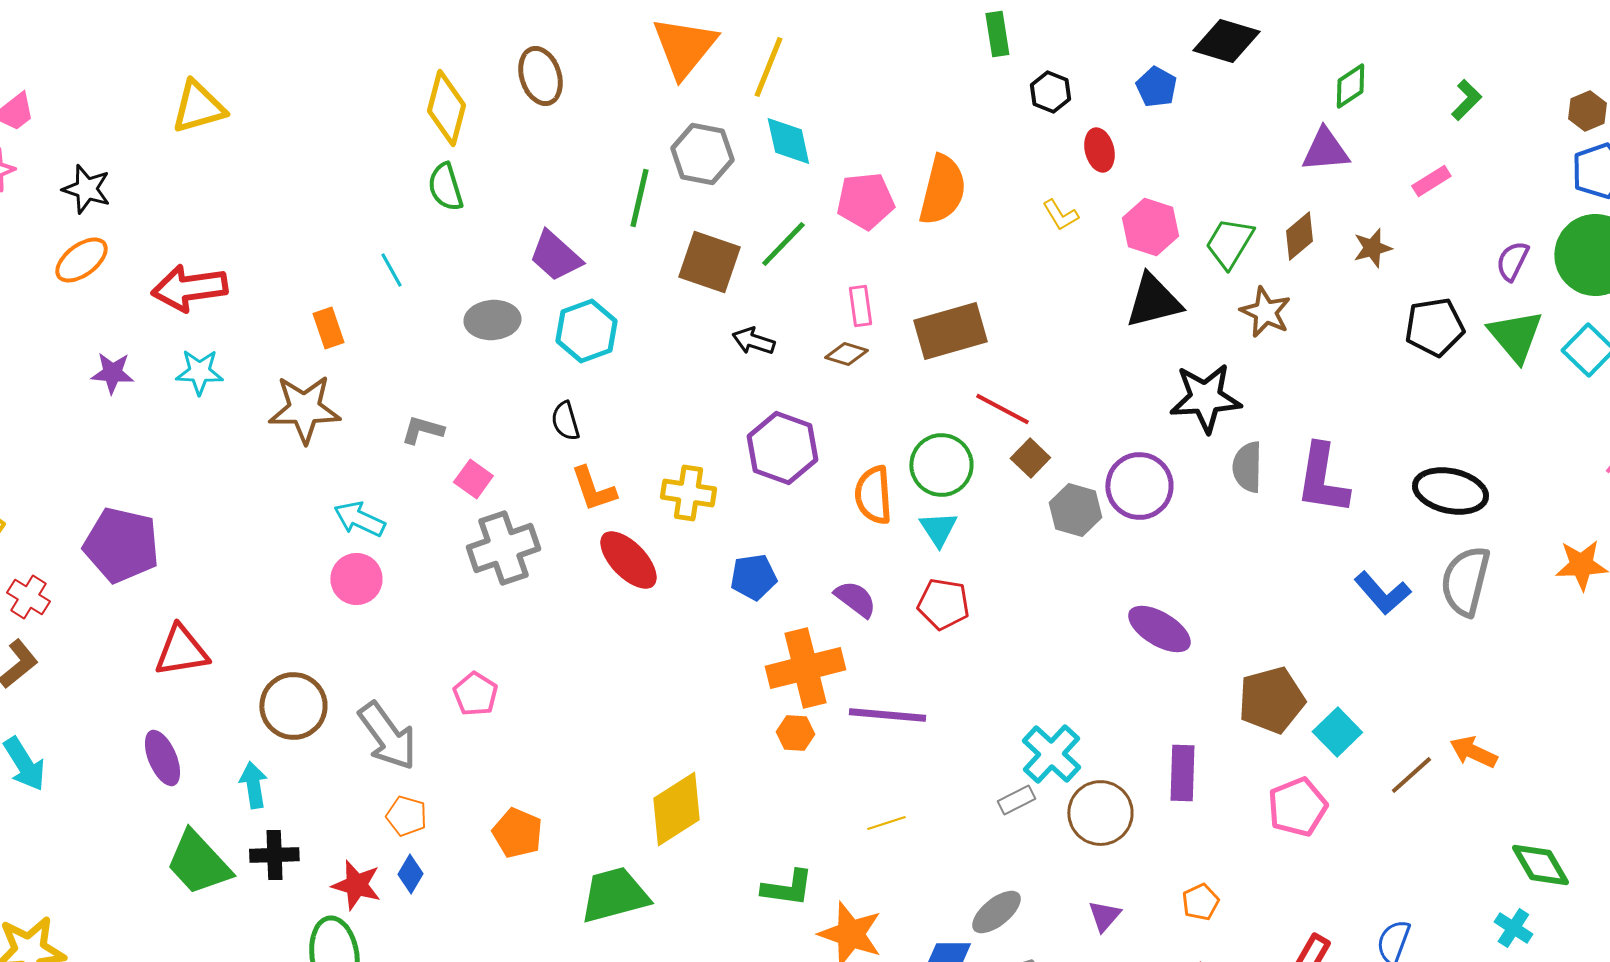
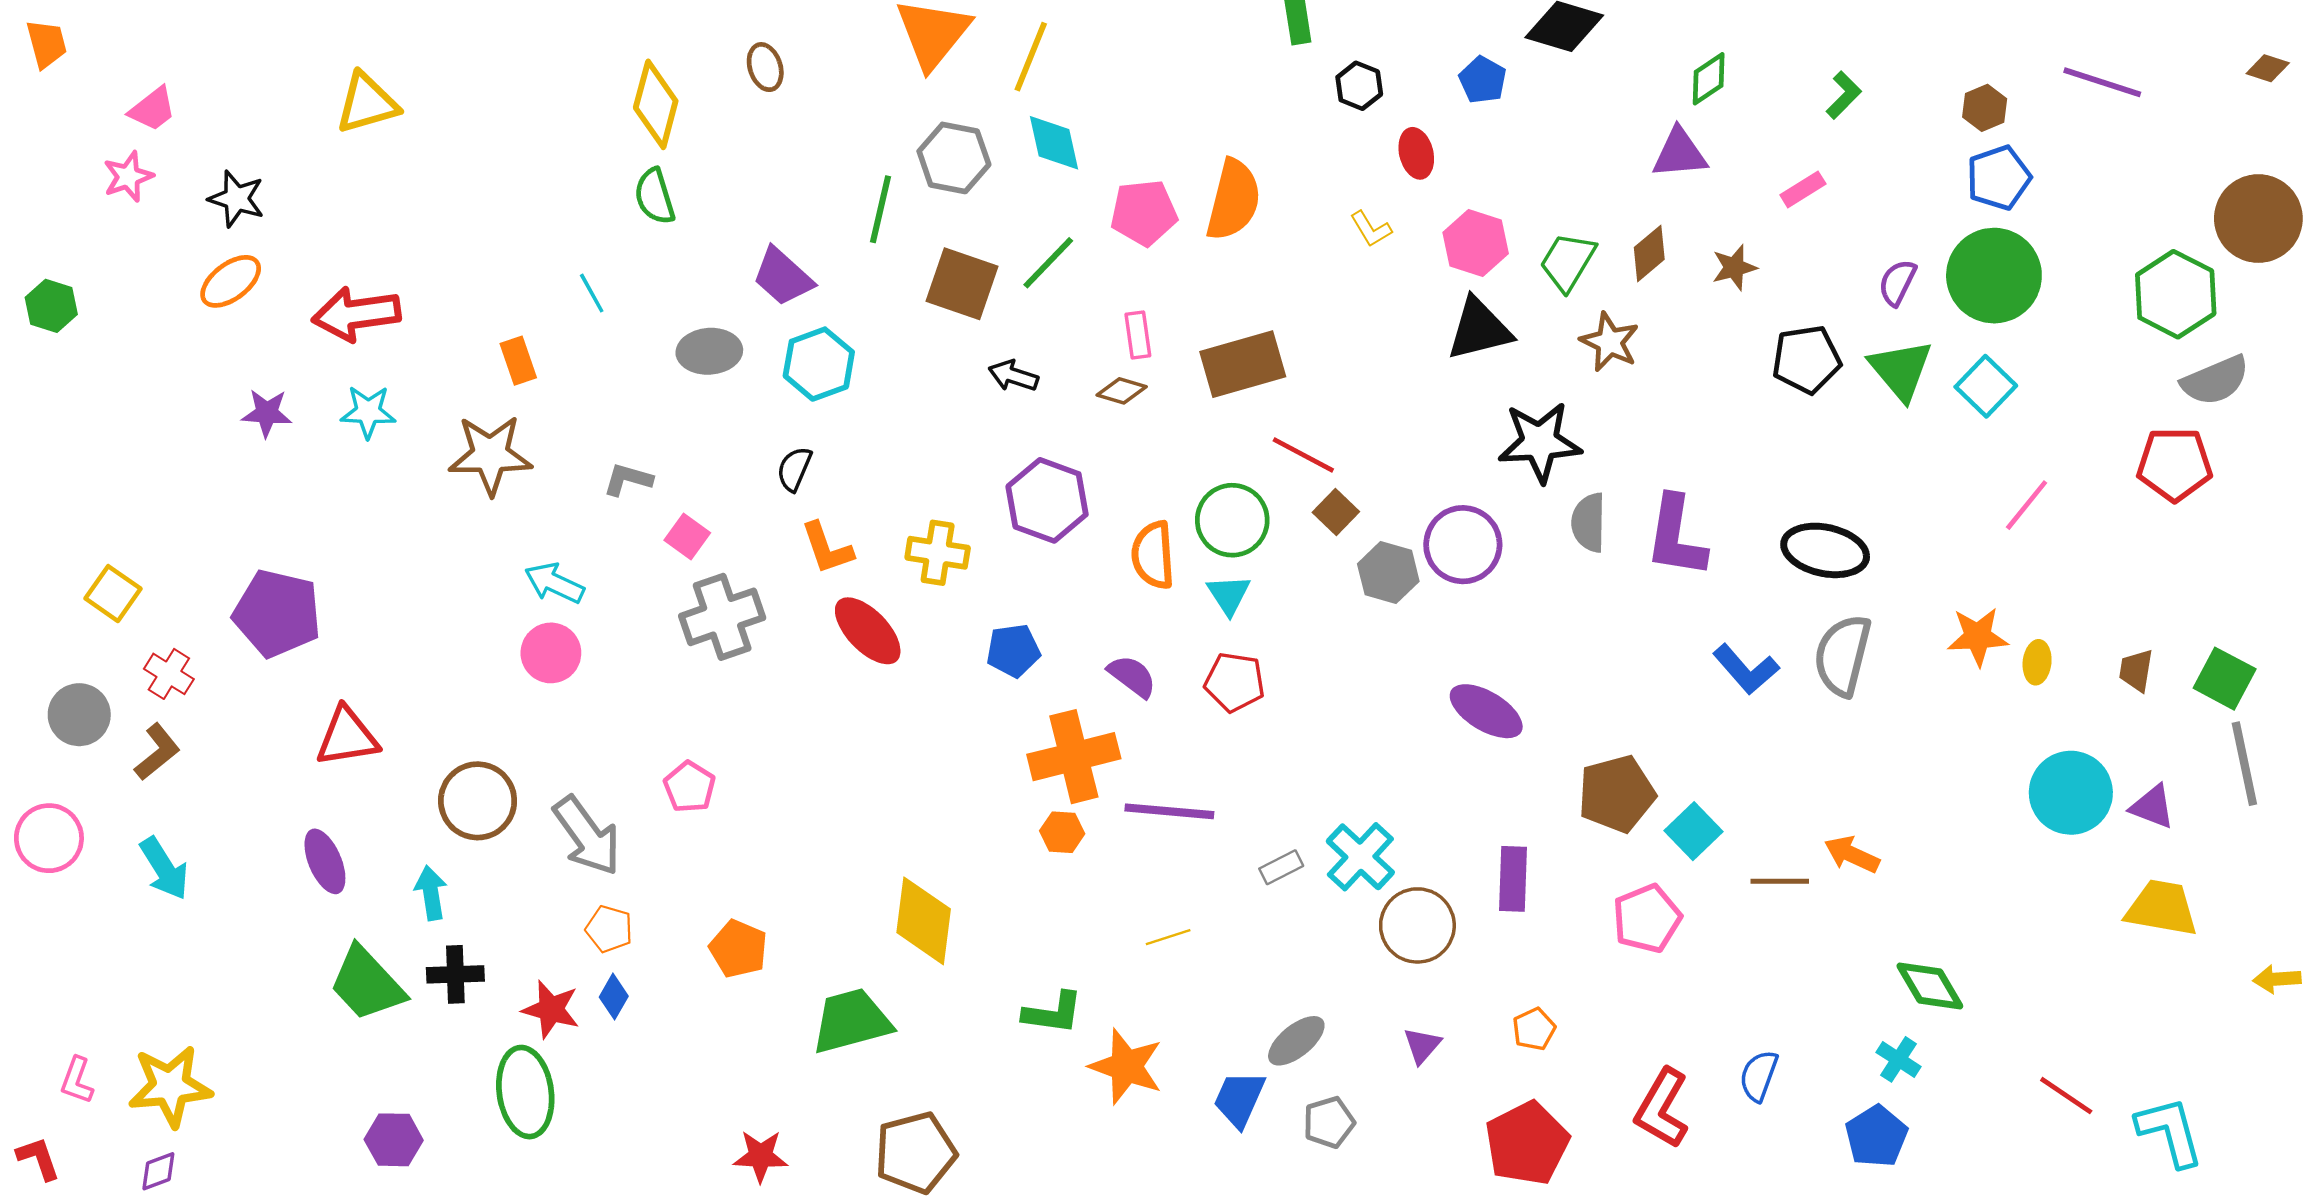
brown ellipse: (540, 76) -> (765, 67), size x0.7
black semicircle: (565, 421) -> (794, 469), turned 39
brown line: (1411, 775) -> (1780, 881), turned 42
gray rectangle: (1016, 800) -> (1281, 867), moved
yellow diamond: (676, 809) -> (924, 921), turned -50

